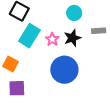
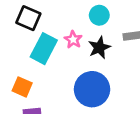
pink star: (52, 39) -> (73, 40), moved

